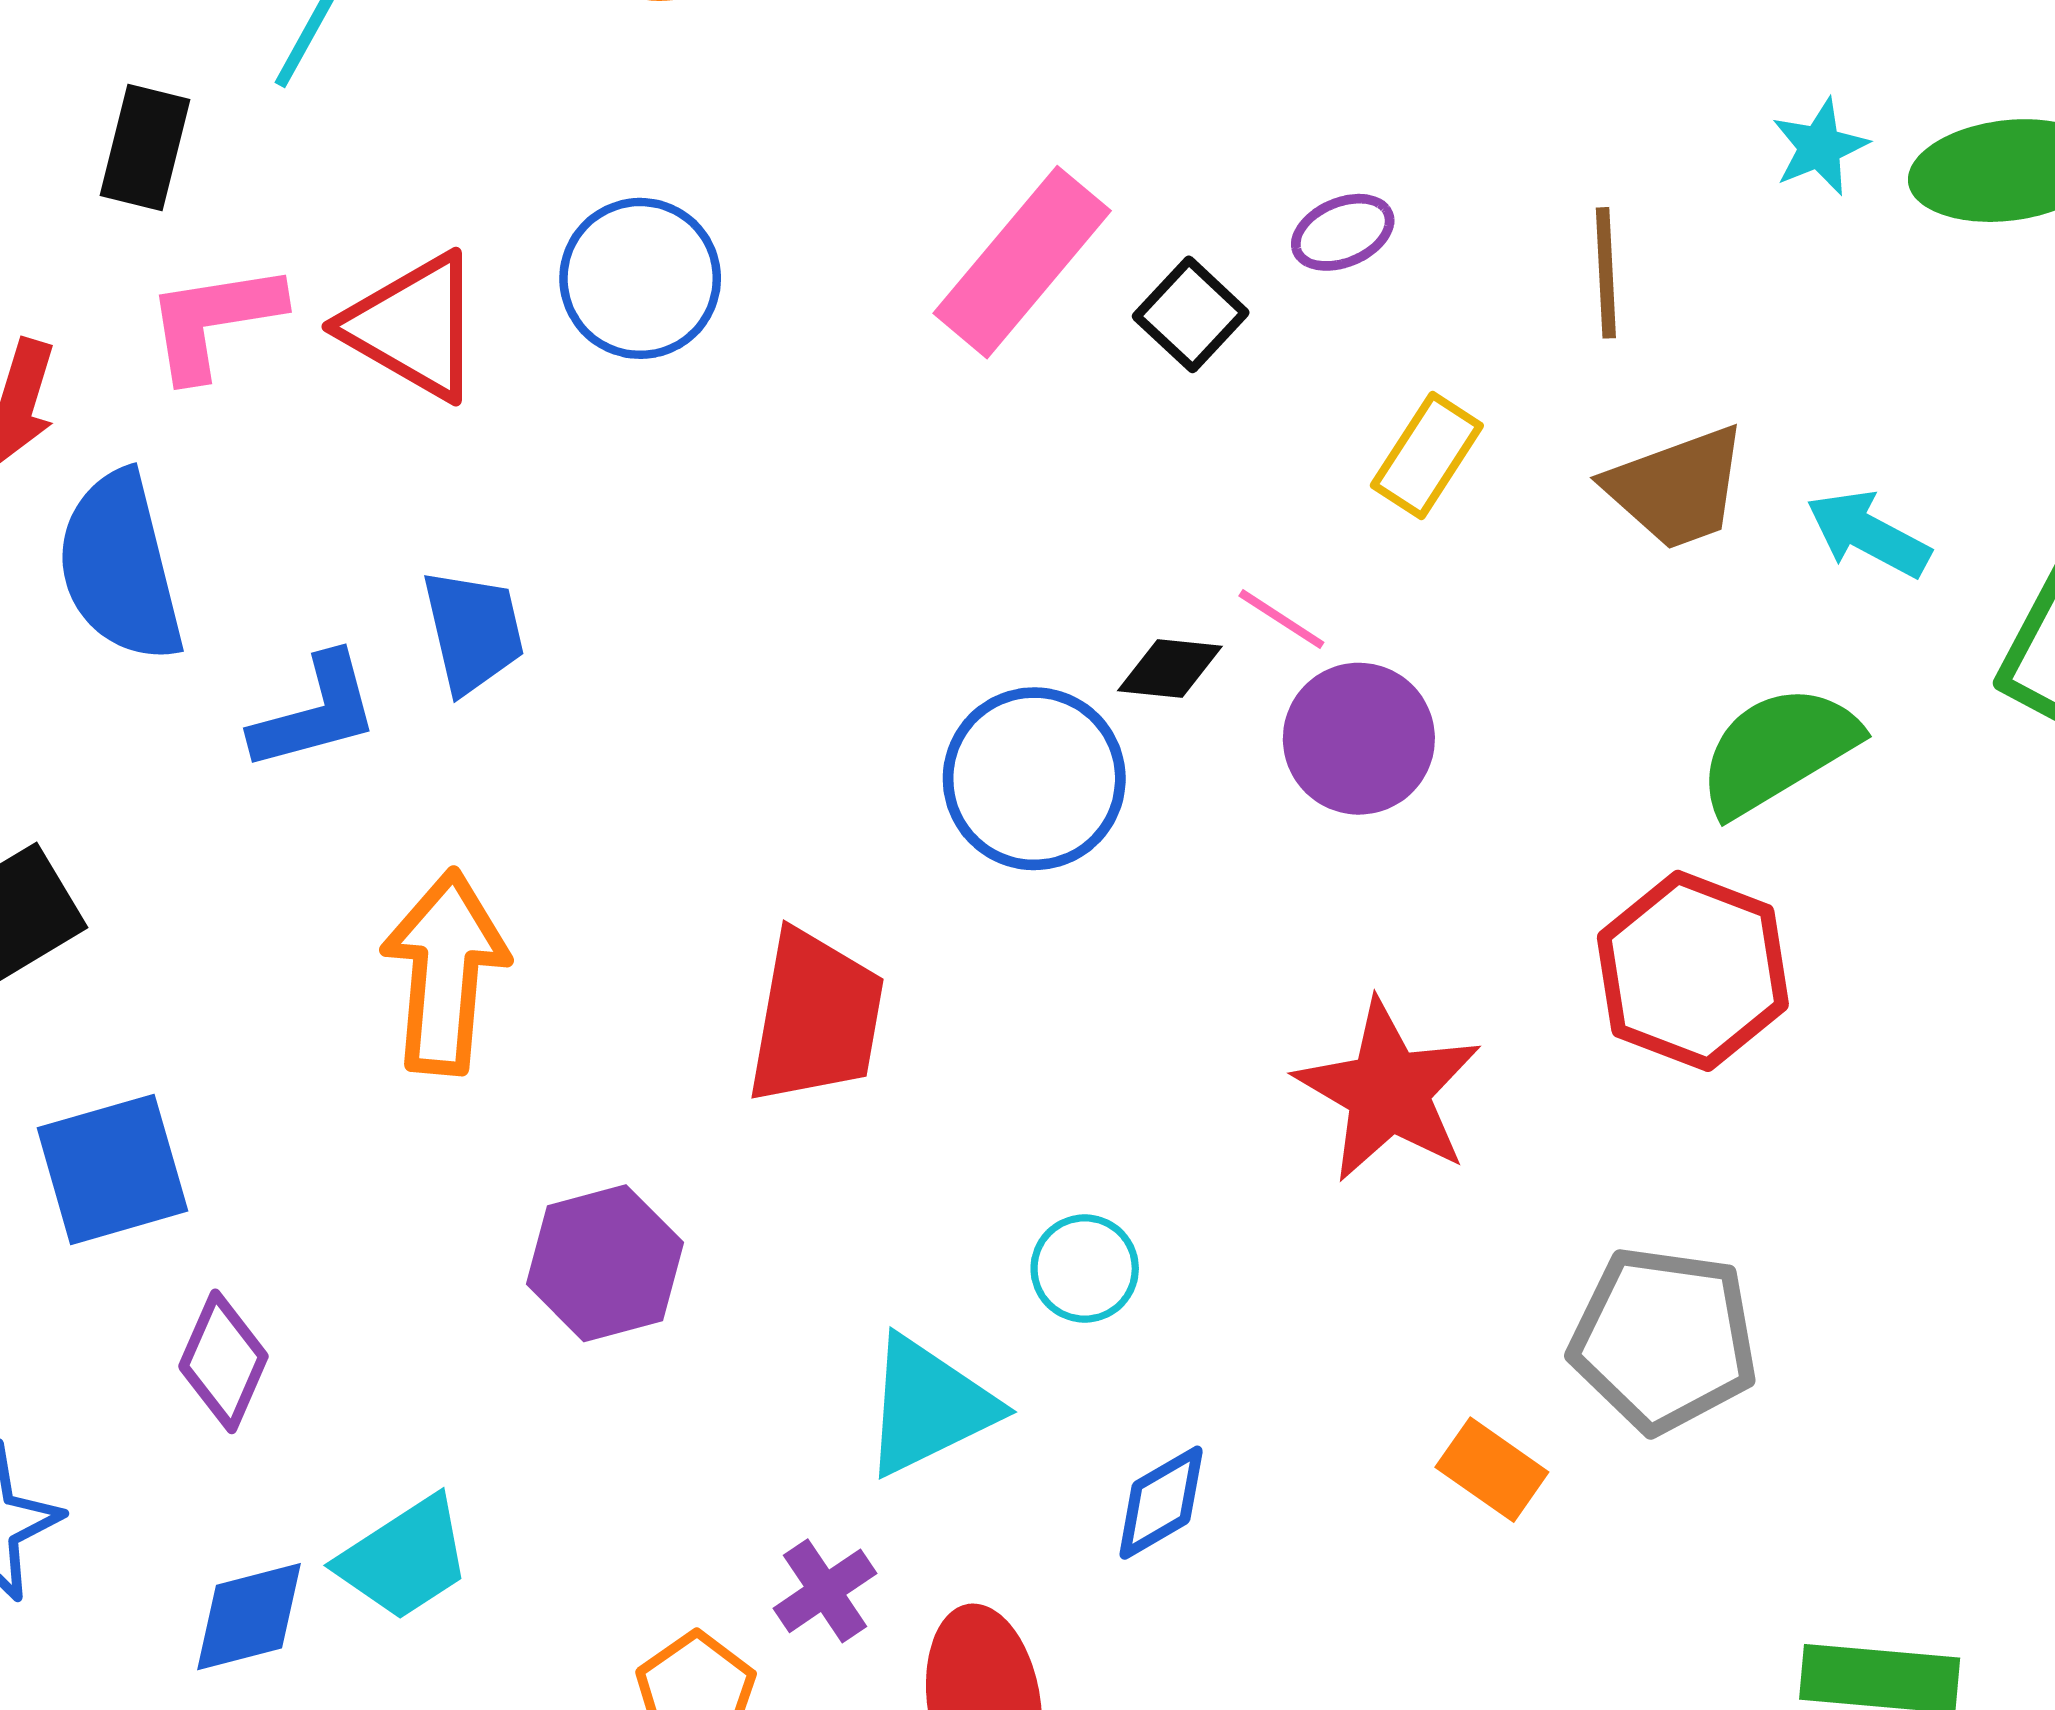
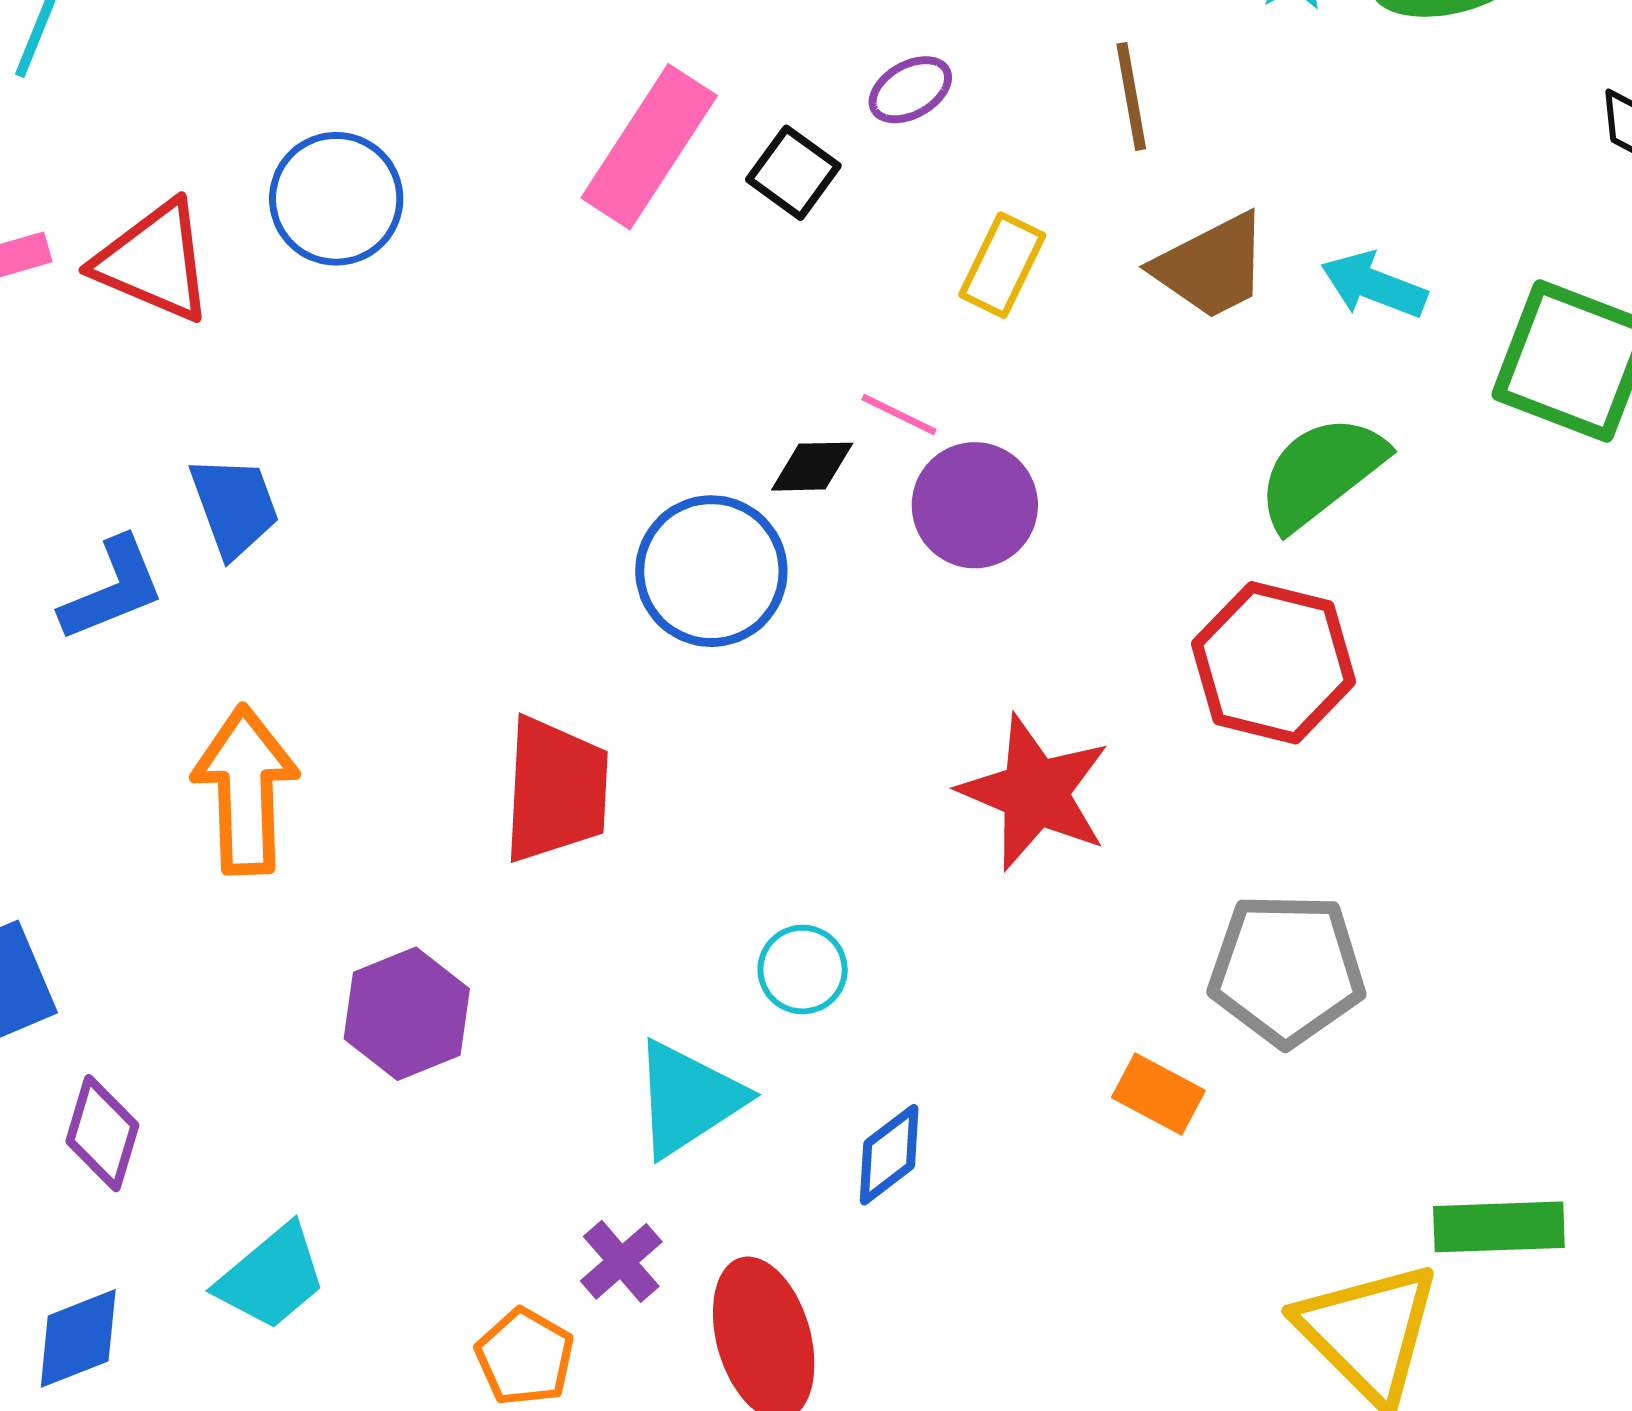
blue diamond: (249, 1617) -> (78, 1338), moved

